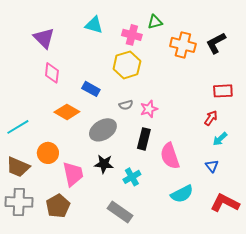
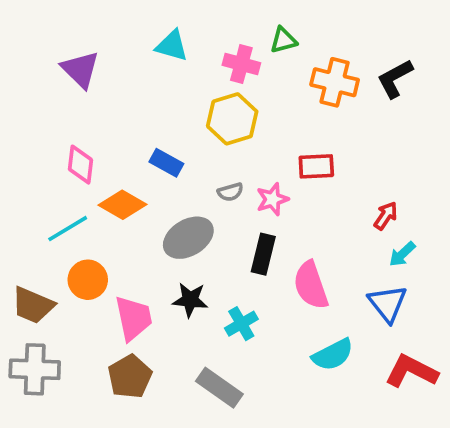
pink diamond: (52, 73) -> (80, 165), moved
red rectangle: (223, 91) -> (316, 166), moved
cyan line: (18, 127) -> (68, 229), moved
blue triangle: (212, 166) -> (388, 303), size x1.6
brown pentagon: (58, 206) -> (130, 377), moved

